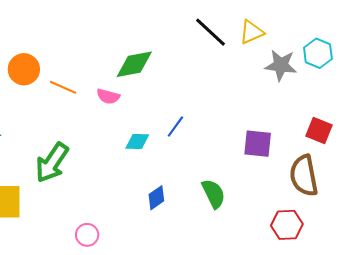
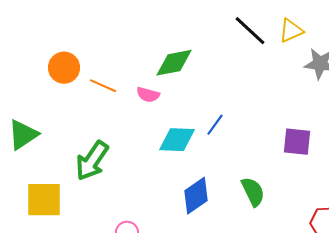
cyan diamond: (137, 142) -> (177, 140), size x1.5
blue diamond: (156, 198) -> (196, 196), size x1.5

